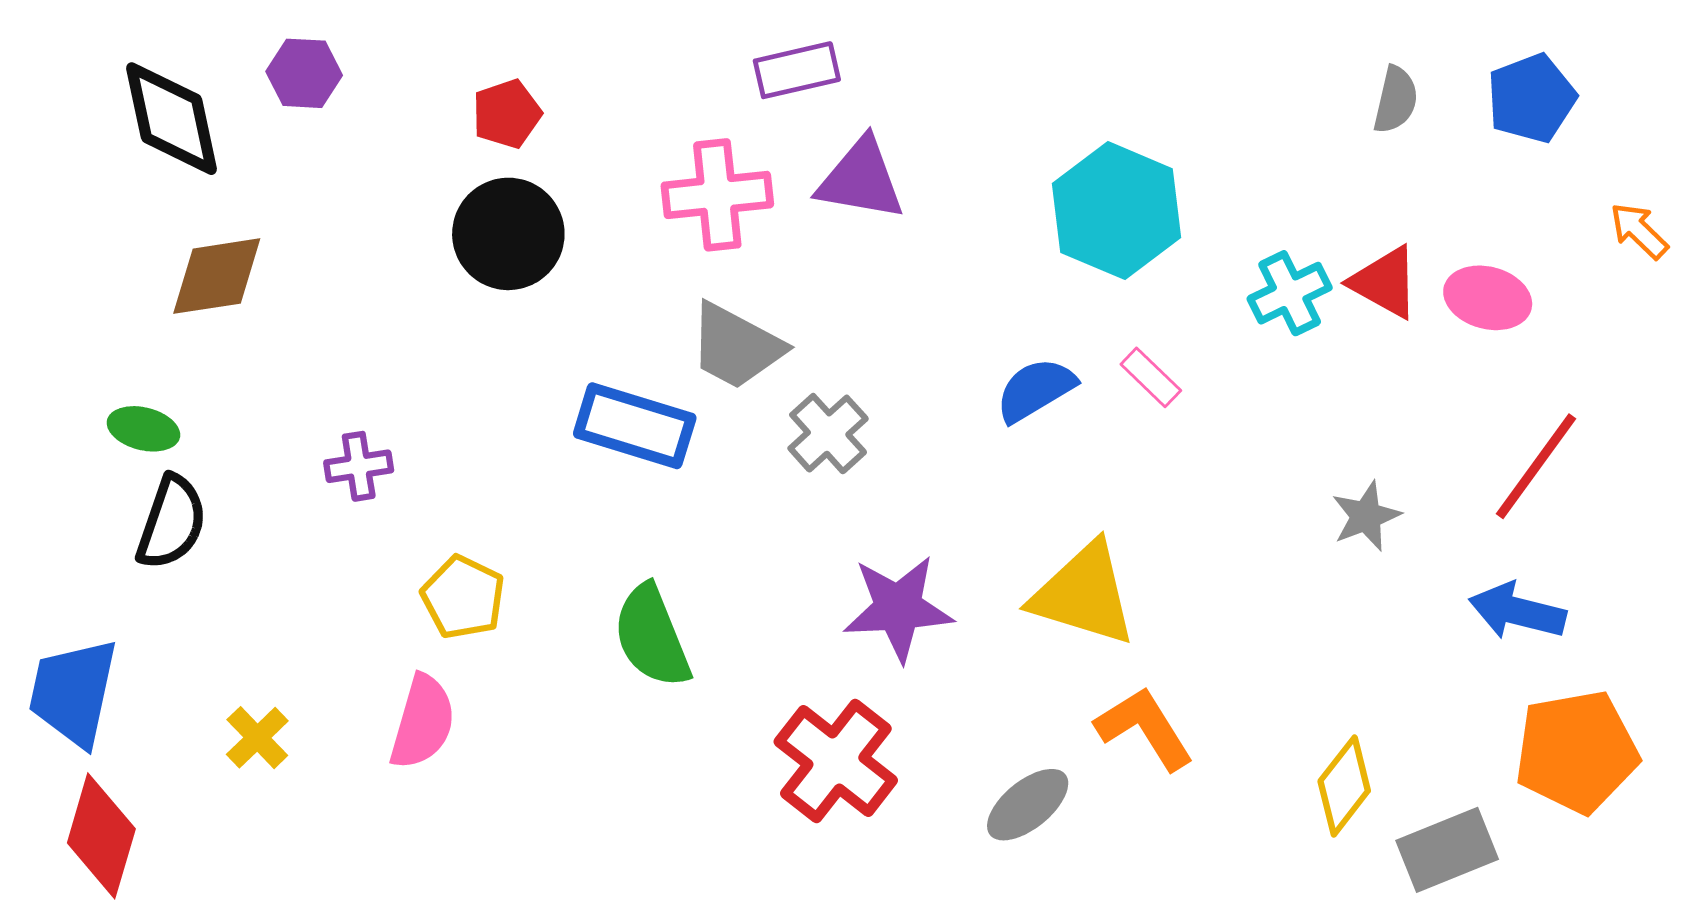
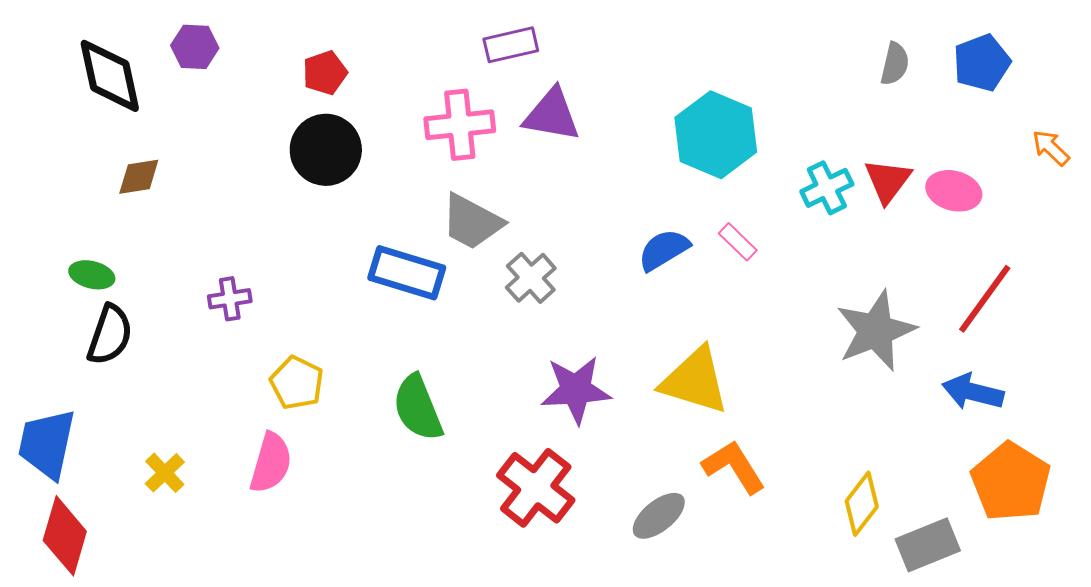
brown diamond: (217, 276) -> (139, 177), size x0.7
red triangle: (1385, 282) -> (888, 181), turned 38
gray star: (1366, 516) -> (876, 331), size x1.8
orange pentagon: (1577, 752) -> (1011, 482), turned -30

